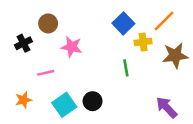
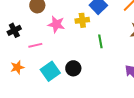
yellow cross: (143, 42) -> (82, 20), moved
black cross: (23, 43) -> (14, 30), moved

